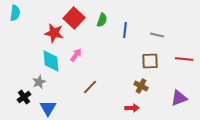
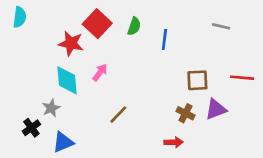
gray line: (157, 35) -> (221, 26), moved
purple triangle: (179, 98) -> (216, 109), moved
blue triangle: (48, 108) -> (63, 142), turned 36

